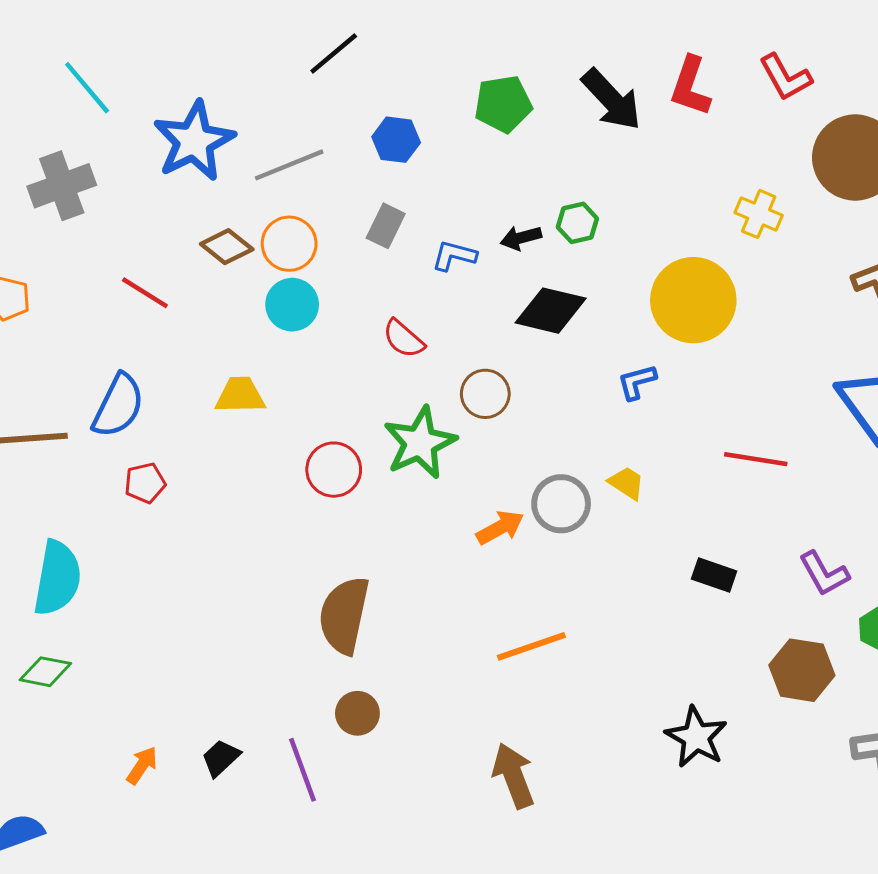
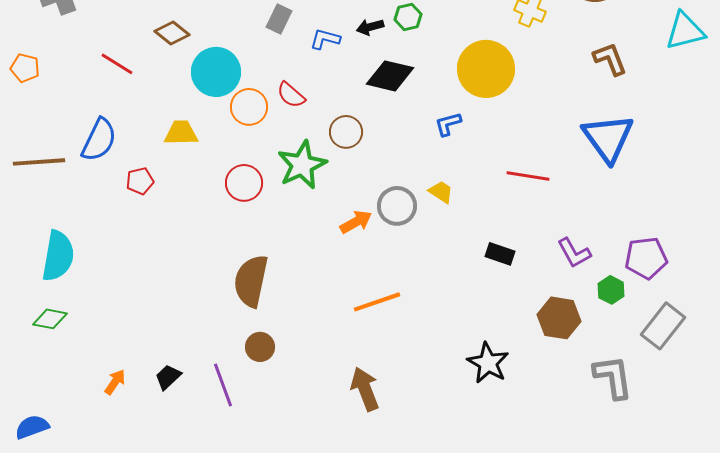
orange circle: (289, 244) -> (249, 107), moved
cyan circle: (292, 305) -> (216, 72), size x1.4
red pentagon: (145, 483) -> (140, 181), moved

